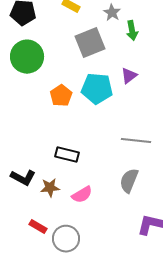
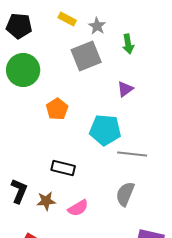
gray star: (112, 13) -> (97, 26), moved
cyan pentagon: (97, 89) -> (105, 130), moved
black L-shape: (23, 178) -> (19, 191), turned -95

